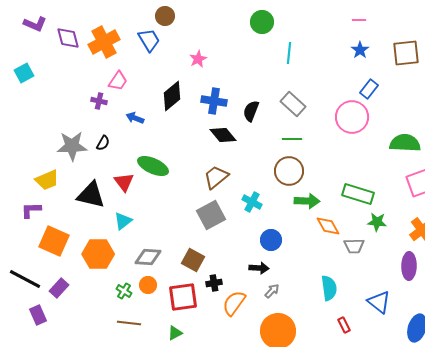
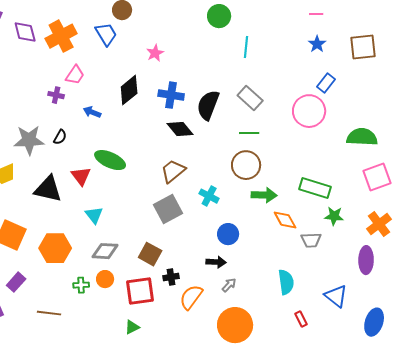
black semicircle: (251, 111) -> (208, 105), size x1.4
cyan triangle: (123, 221) -> (94, 215), moved, turned -30
green cross: (124, 291) -> (81, 285), turned -35
brown line: (129, 323) -> (49, 313), moved

